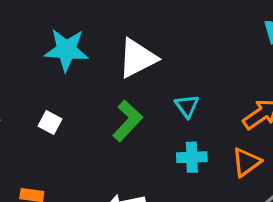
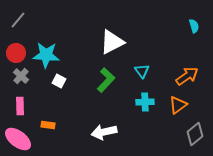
cyan star: (66, 50) -> (46, 55), moved

